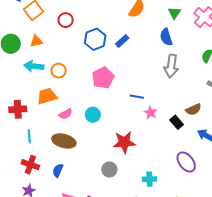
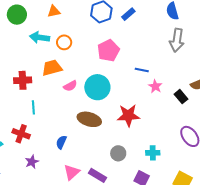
orange triangle: (36, 41) -> (54, 11), moved
cyan circle: (93, 115) -> (97, 87), size x1.6
brown ellipse: (64, 141) -> (89, 119), moved
red cross: (30, 165) -> (21, 134), moved
gray circle: (109, 170) -> (118, 153), moved

